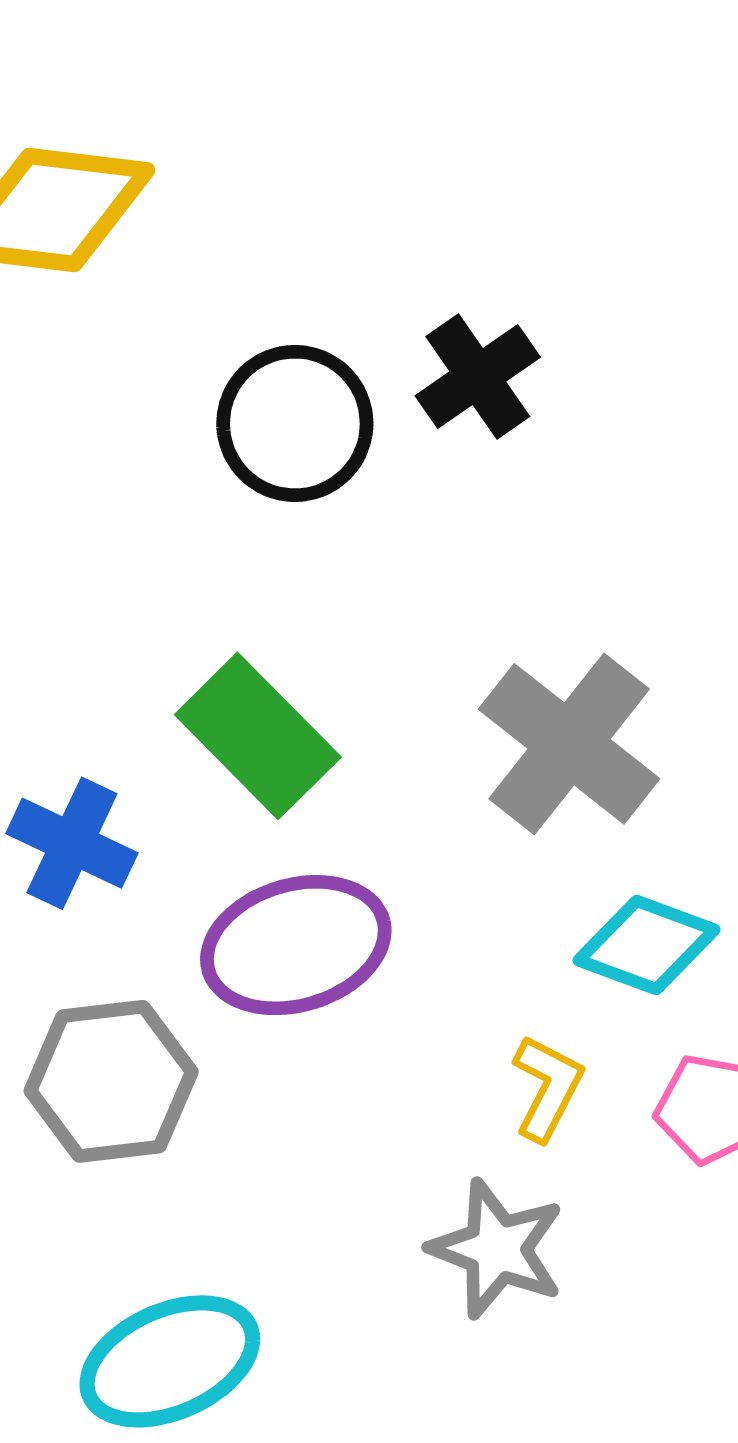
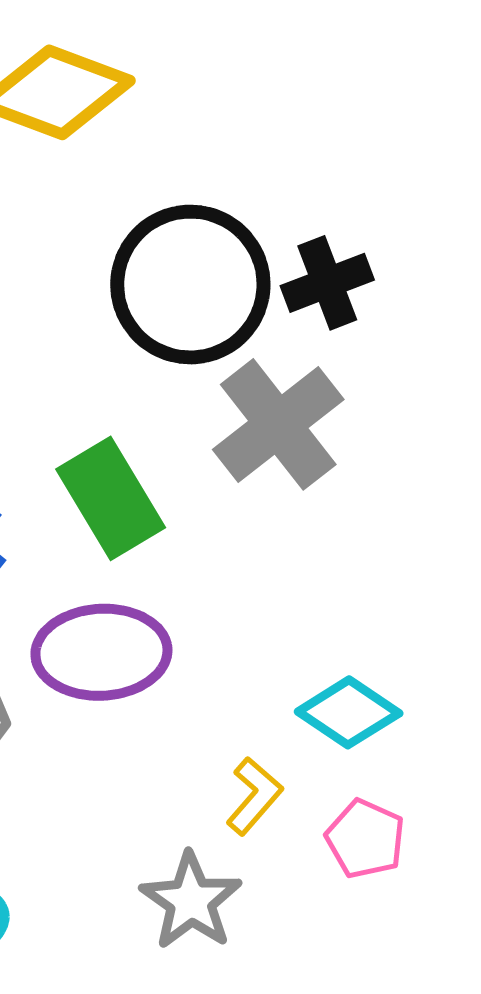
black circle: (295, 423) -> (190, 285), size x1.4
gray cross: (569, 744) -> (278, 424), moved

